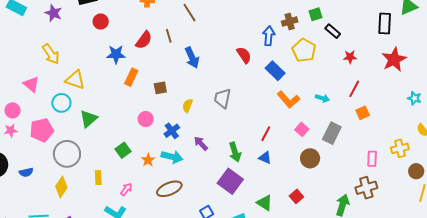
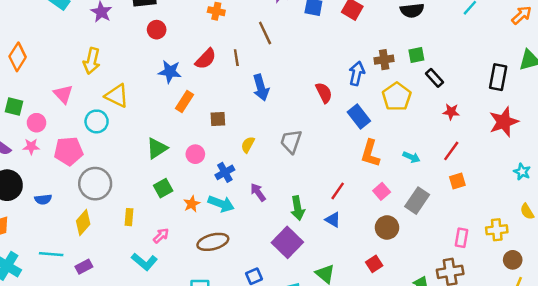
yellow arrow: (51, 54) -> (92, 61), turned 40
orange L-shape: (288, 100) -> (370, 153), turned 50
green triangle: (89, 119) -> (157, 148), moved
red square: (296, 196) -> (374, 264), moved

